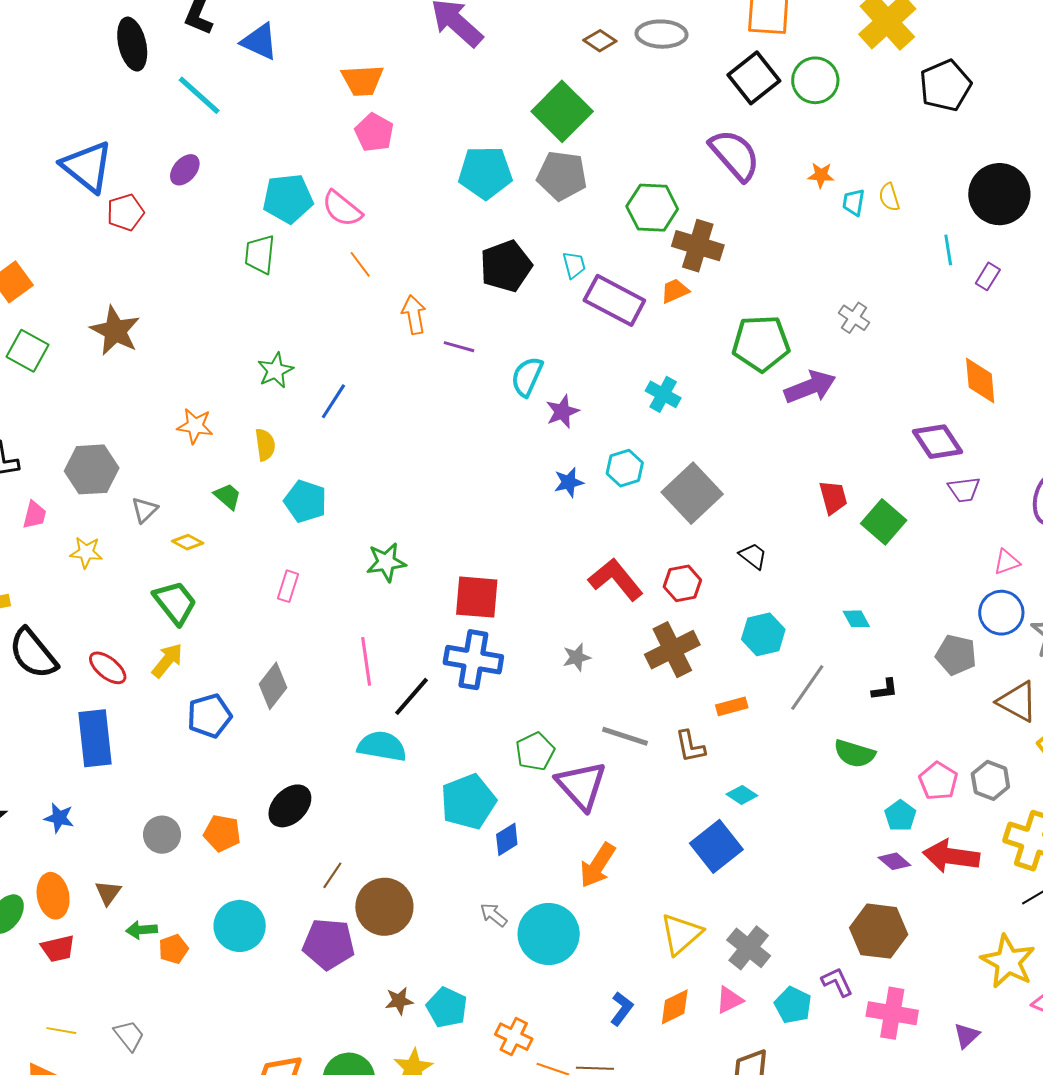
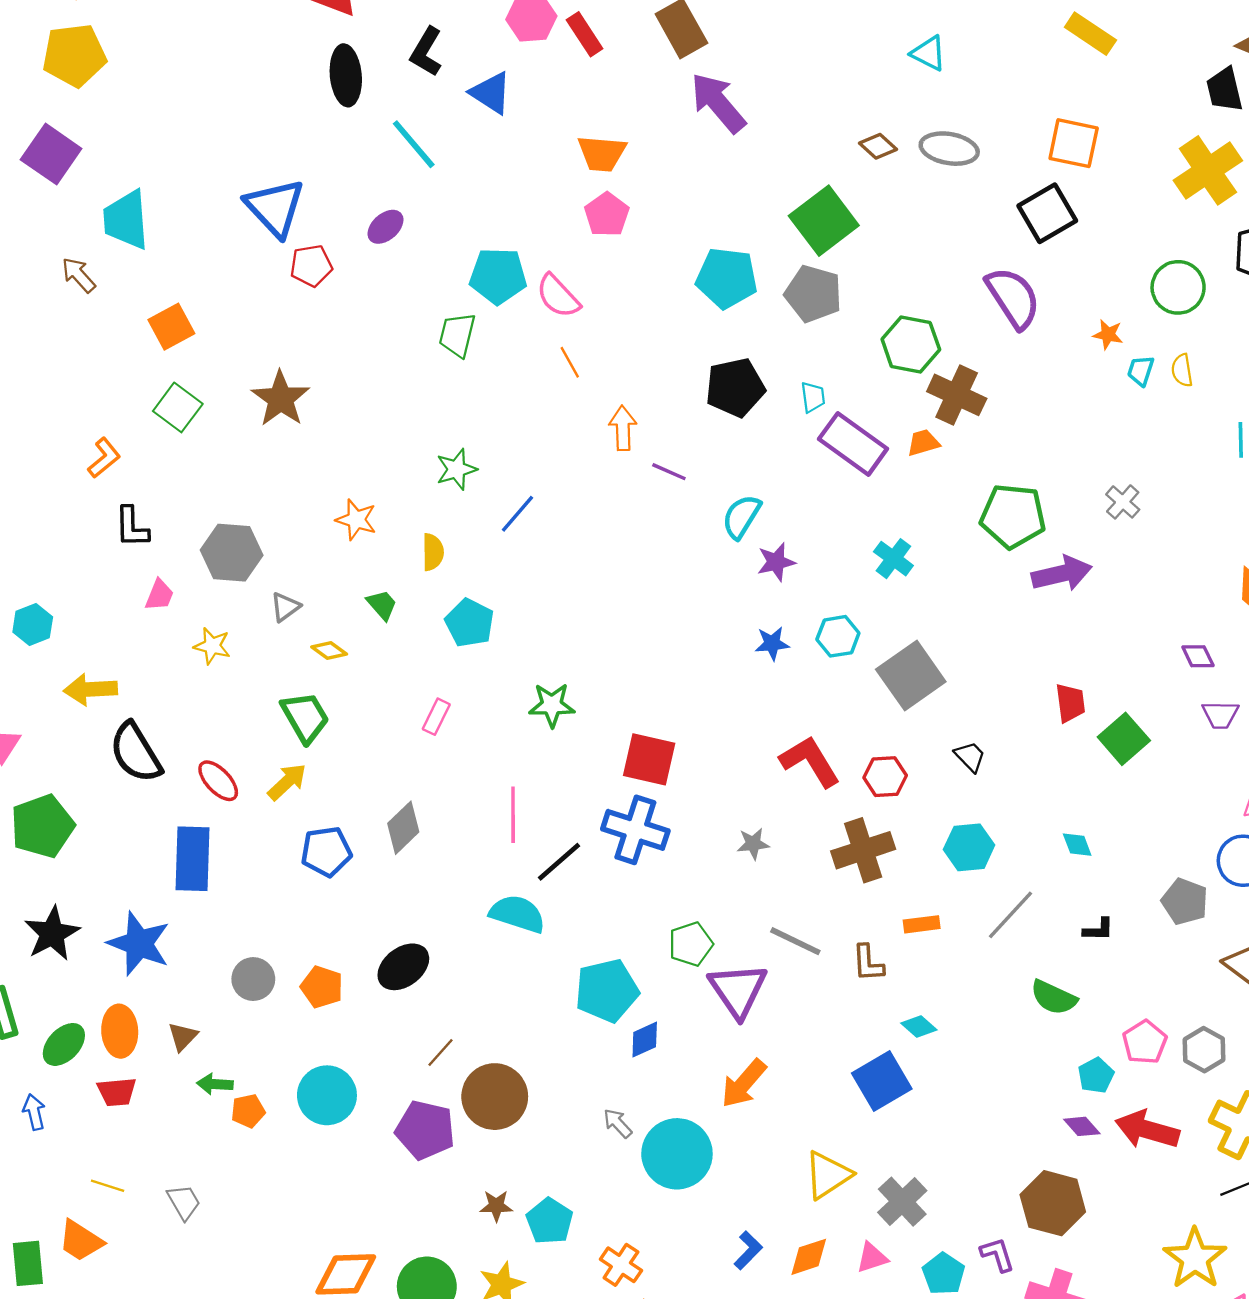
green circle: (815, 80) -> (1178, 287), moved
purple diamond: (938, 442) -> (1198, 656), size x0.6
blue star: (59, 818) -> (139, 944), size x1.8

